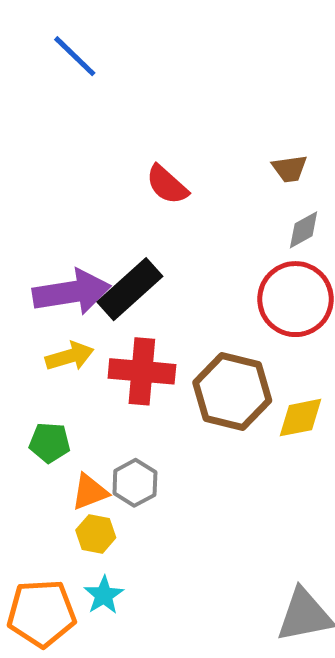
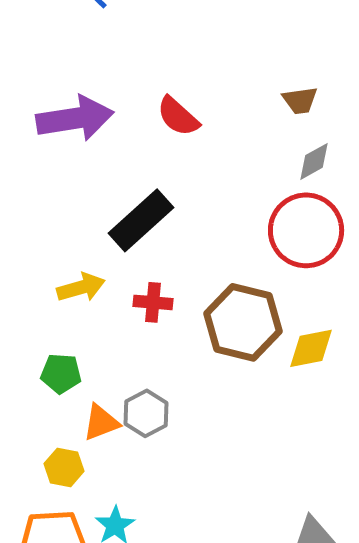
purple arrow: (72, 292) -> (75, 118), moved
red cross: (142, 371) -> (153, 302), size x0.6
yellow hexagon: (96, 534) -> (64, 467), moved

